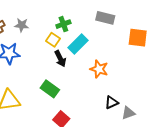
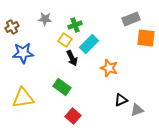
gray rectangle: (105, 18) -> (131, 19), moved, turned -36
gray star: (22, 25) -> (45, 19), moved

